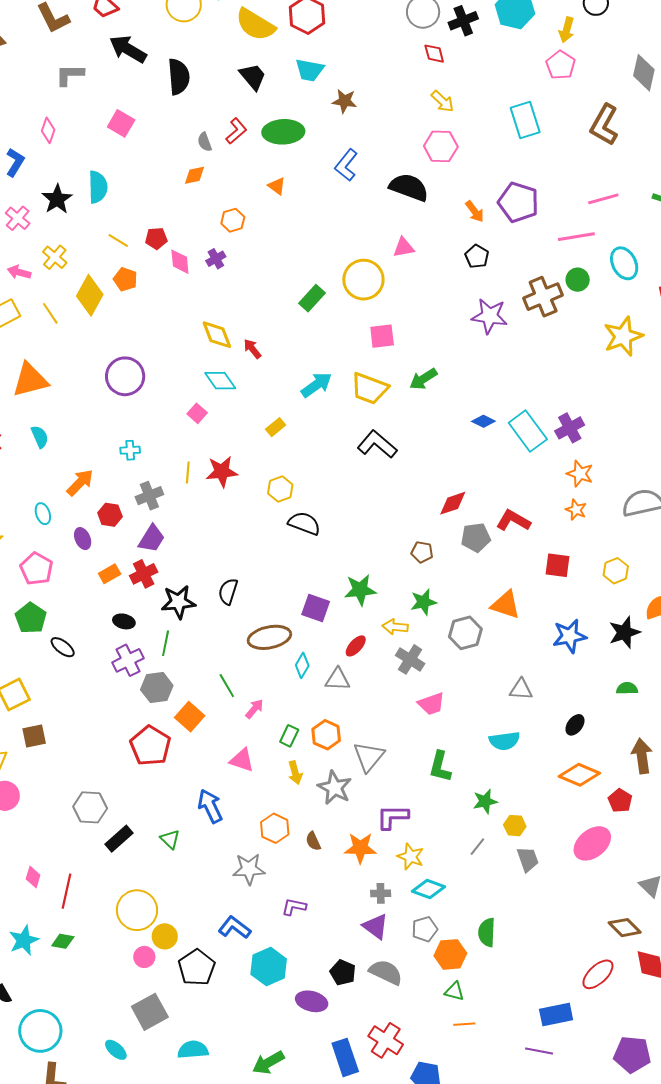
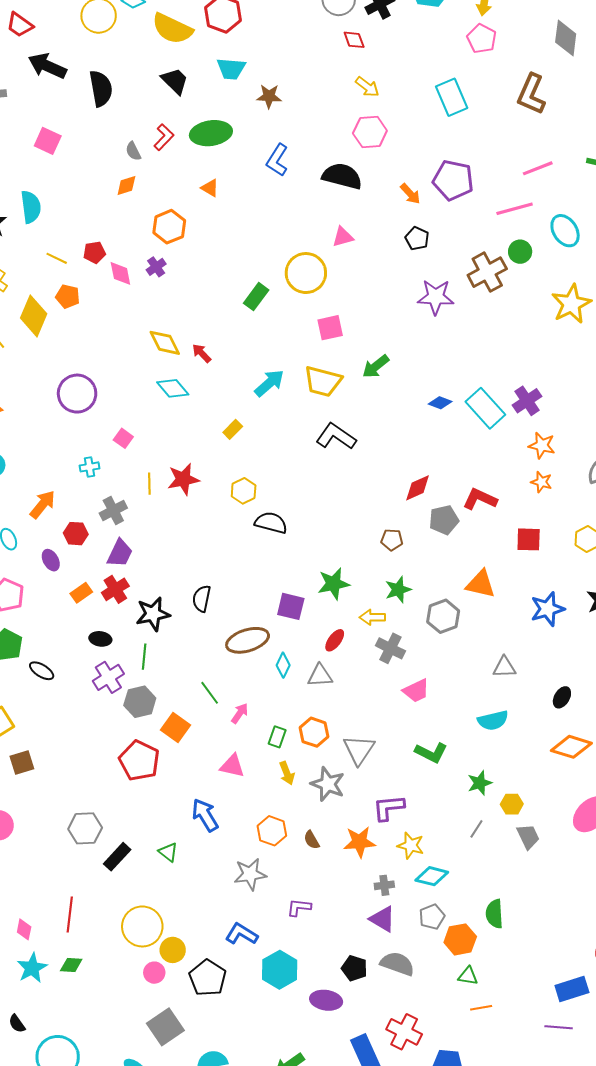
orange hexagon: (233, 220) -> (169, 227), size x1.4
pink square: (197, 413) -> (123, 438), moved
green L-shape: (440, 767) -> (431, 753), turned -72
pink diamond: (33, 877) -> (24, 929), moved

